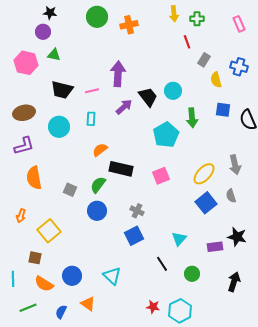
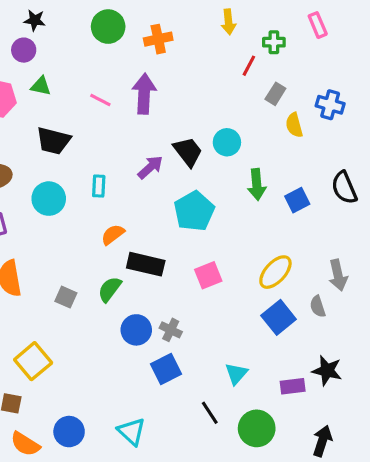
green cross: (197, 19) -> (274, 42), moved
pink rectangle: (239, 24) -> (318, 25), moved
red line: (187, 42) -> (249, 66), turned 48
purple arrow: (118, 74) -> (144, 94), moved
pink line: (92, 91) -> (100, 100), moved, turned 40
blue square: (223, 110) -> (297, 200), moved, turned -35
cyan pentagon: (166, 135) -> (194, 211), moved
gray arrow: (235, 165) -> (338, 275), moved
blue circle: (97, 211) -> (136, 330), moved
green circle: (192, 274) -> (257, 428), size x1.5

